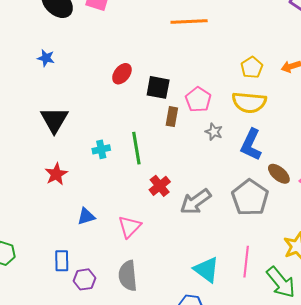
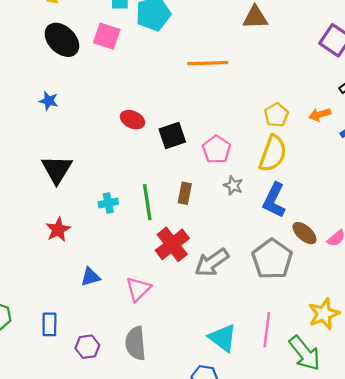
red ellipse: (122, 74) -> (133, 120), turned 75
black square: (158, 87) -> (172, 135), turned -30
yellow semicircle: (249, 102) -> (273, 153), turned -76
brown rectangle: (172, 117) -> (185, 193), moved
red cross: (160, 186) -> (172, 244), size x1.4
blue rectangle: (62, 261) -> (49, 324), moved

